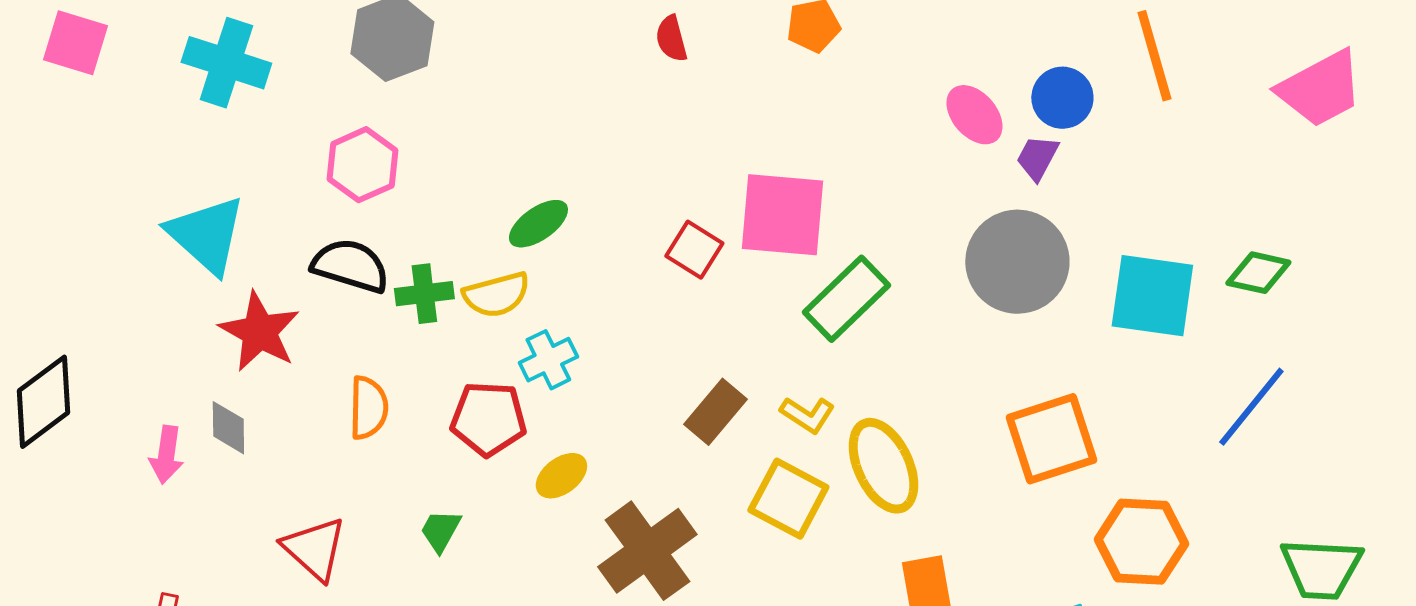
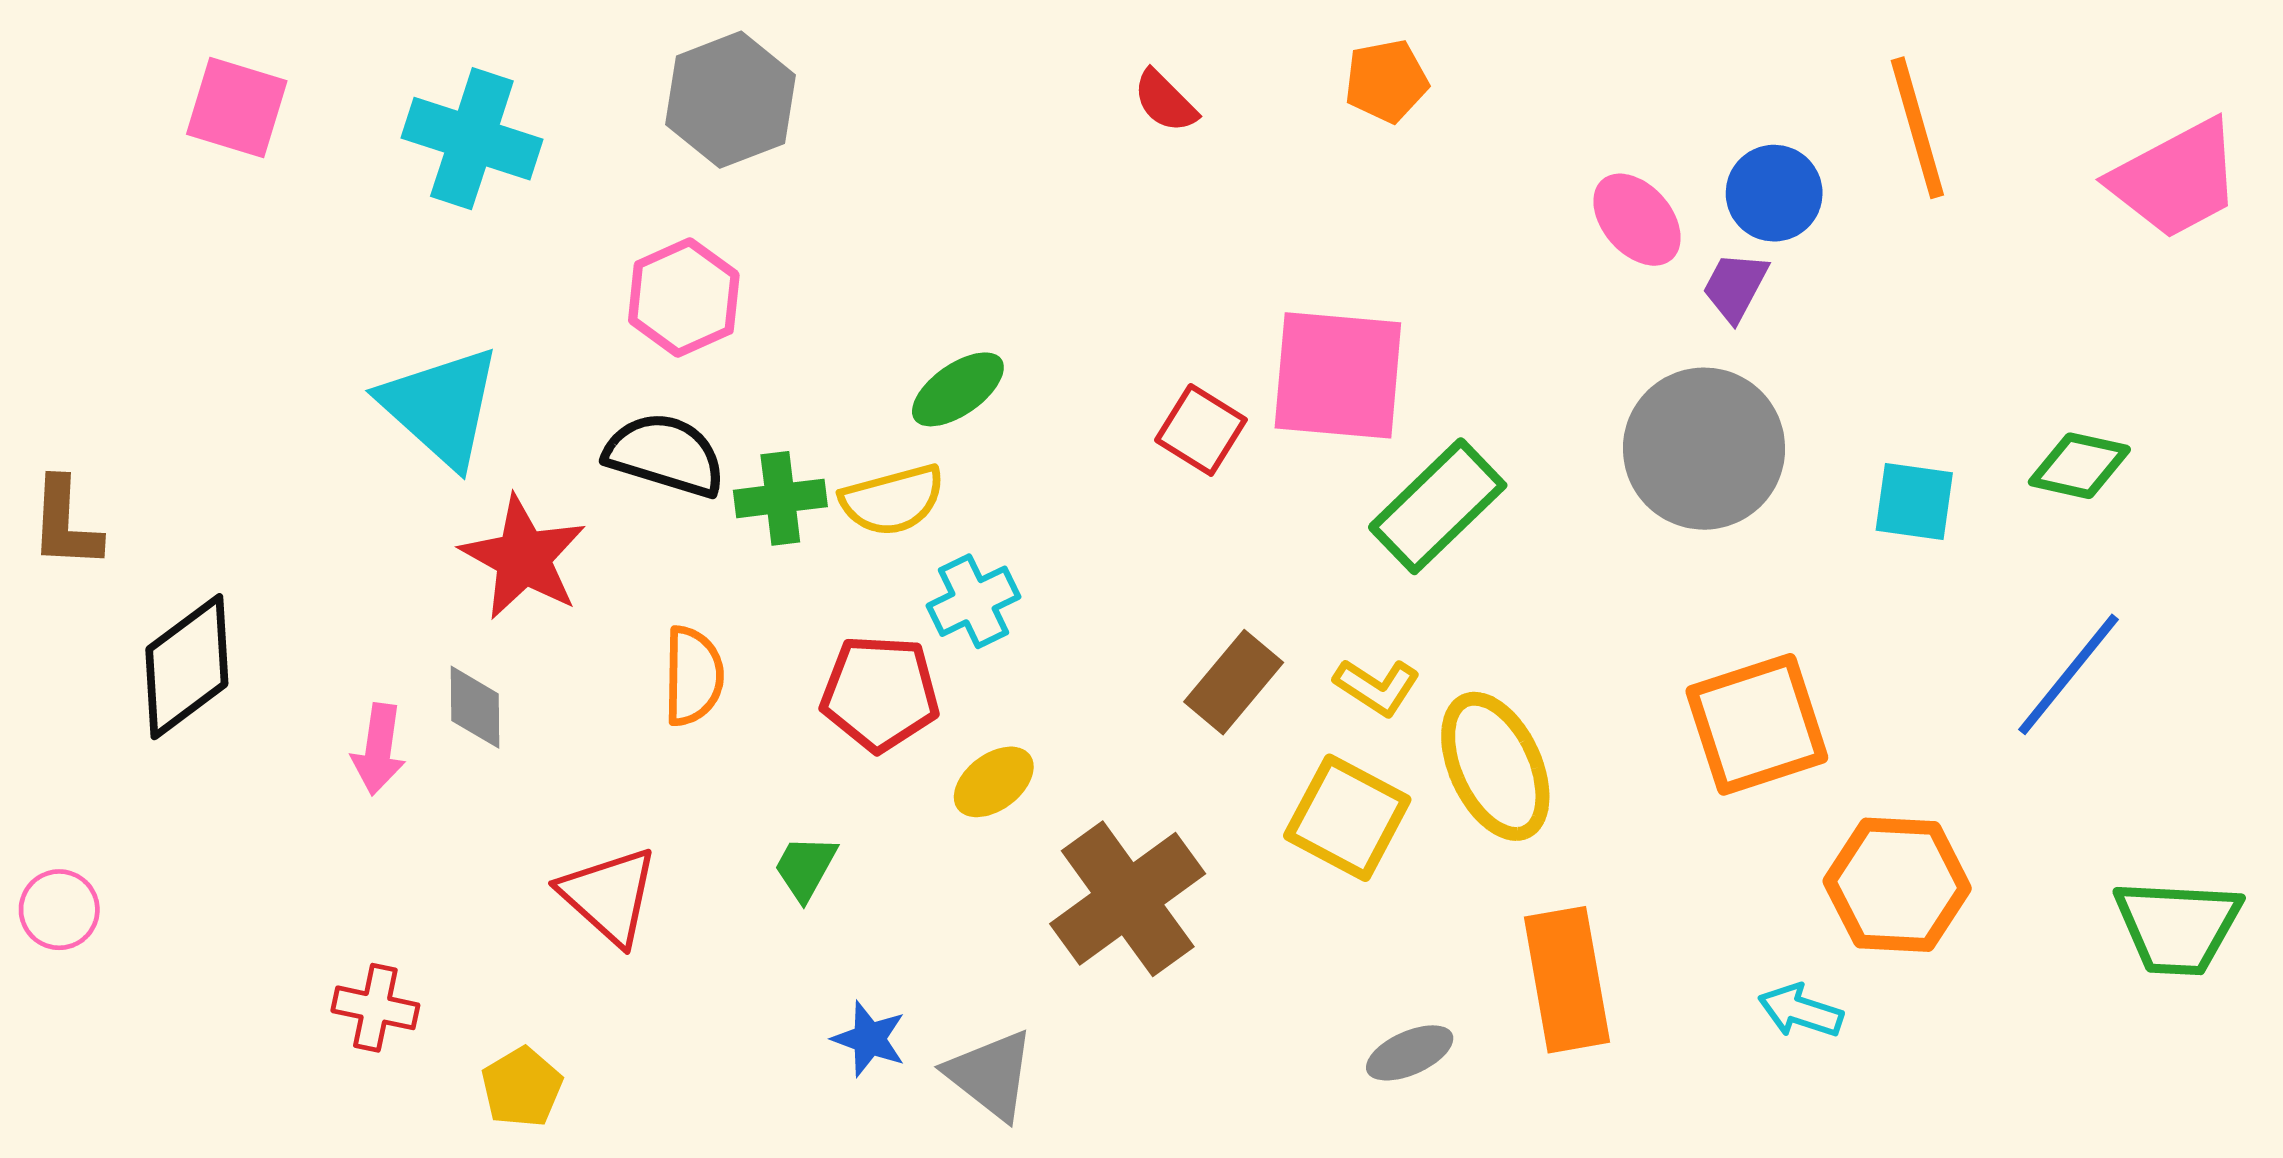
red semicircle: (671, 39) -> (1165, 101), turned -30
cyan square: (1152, 296) -> (1914, 502), size x0.6

